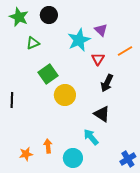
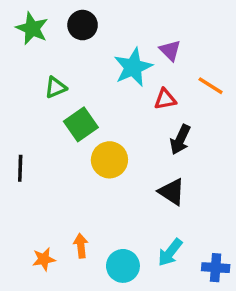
green triangle: (33, 43) -> (56, 87), moved
orange line: (125, 51) -> (211, 86), turned 63
red triangle: (98, 59) -> (165, 99), turned 48
cyan arrow: (91, 137) -> (170, 252), moved, turned -102
blue cross: (128, 159) -> (216, 268), turned 35

